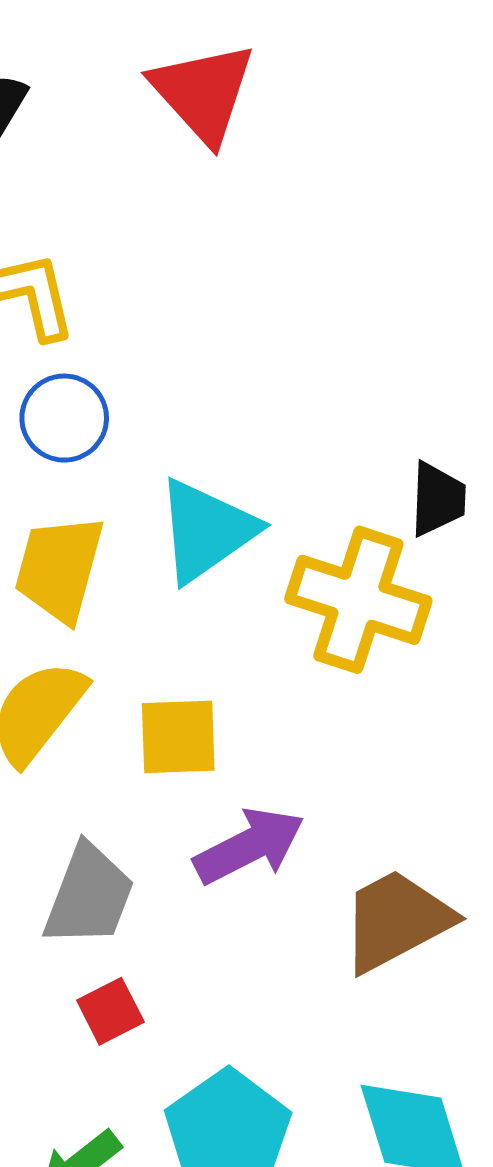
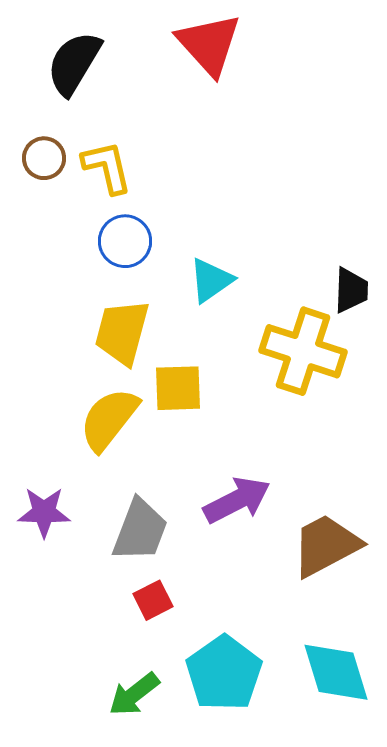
cyan triangle: (206, 530) -> (211, 280), moved, size x0.7
yellow square: (178, 737) -> (178, 388), moved

